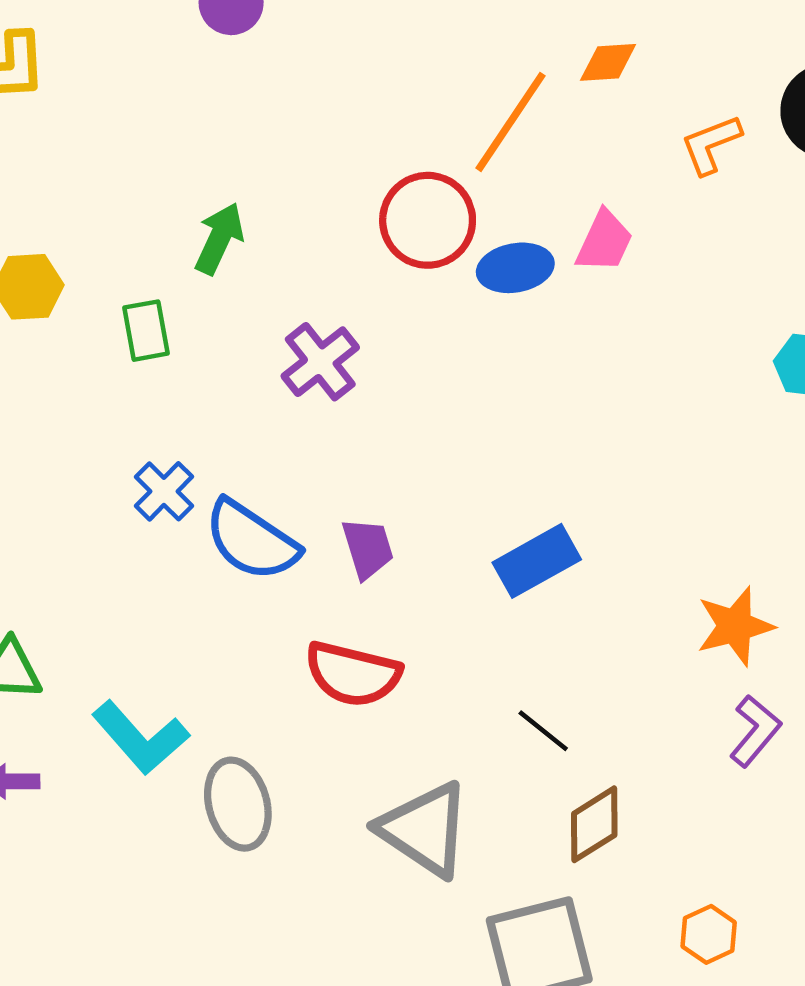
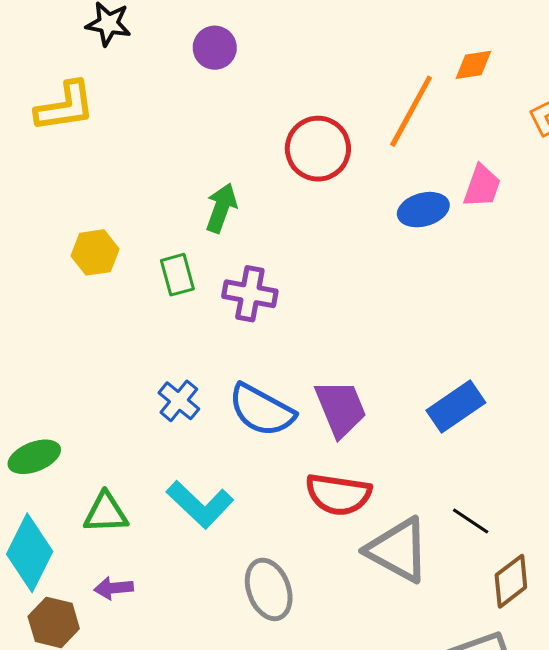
red circle: (428, 220) -> (318, 149), moved
purple cross: (320, 362) -> (250, 294), moved, turned -36
blue cross: (164, 491) -> (179, 401), moved
purple trapezoid: (368, 548) -> (341, 408), size x1.4
cyan L-shape: (141, 738) -> (200, 504), moved
gray triangle: (425, 829) -> (398, 550), moved

